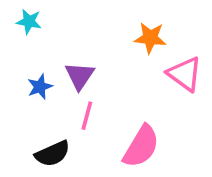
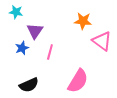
purple triangle: (80, 76) -> (35, 31), moved
pink line: (87, 116) -> (50, 52), moved

